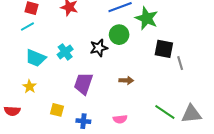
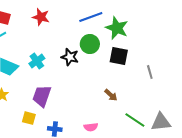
black star: (99, 48) -> (70, 57), turned 30
black square: (164, 49) -> (119, 56), moved
brown arrow: (126, 80) -> (111, 95), moved, turned 40
purple trapezoid: (83, 83) -> (42, 96), moved

